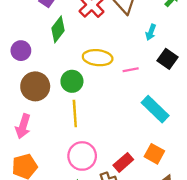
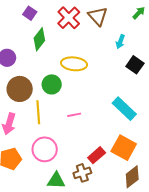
pink line: (131, 70) -> (74, 115), moved
yellow line: (75, 113) -> (38, 112), moved
orange square: (154, 154) -> (124, 148), size x1.4
pink circle: (82, 156) -> (45, 149), moved

